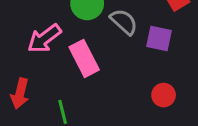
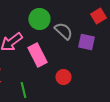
red circle: (164, 95) -> (63, 77), moved

